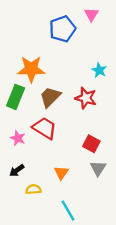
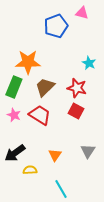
pink triangle: (91, 14) -> (82, 13), turned -48
pink star: (18, 138) -> (14, 115), moved
red square: (91, 144) -> (76, 111), moved
black arrow: (17, 170) -> (15, 153), size x1.5

